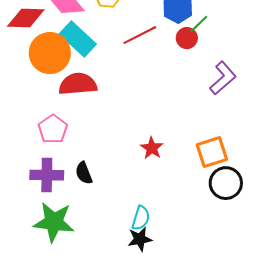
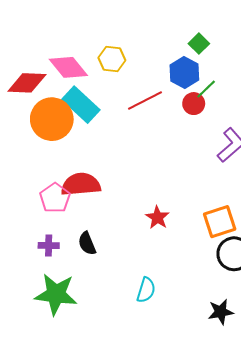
red semicircle: (78, 84) -> (81, 184), moved
purple cross: (47, 175) -> (49, 245), size x0.6
black star: (140, 239) -> (221, 312), moved

